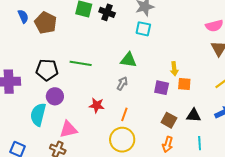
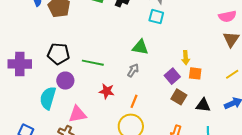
green line: (81, 63) -> (93, 63), moved
purple square: (162, 88) -> (172, 76), turned 35
brown square: (169, 120) -> (179, 97), moved

